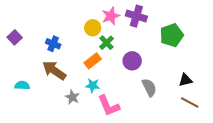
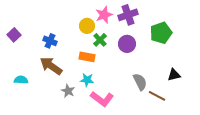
purple cross: (136, 16) -> (128, 15), turned -36
orange rectangle: (93, 61) -> (87, 57), turned 49
purple circle: (132, 61) -> (127, 44), moved
brown line: (190, 102) -> (157, 96), moved
pink L-shape: (109, 106) -> (102, 99), turned -30

